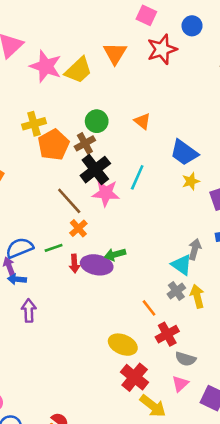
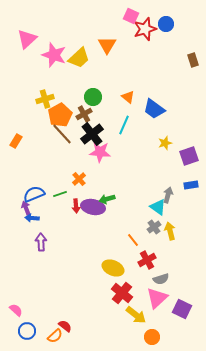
red star: (162, 49) -> (145, 29), moved
blue trapezoid: (184, 153) -> (154, 109), moved
cyan line: (137, 177) -> (124, 125), moved
brown line: (69, 201) -> (62, 134), moved
gray semicircle: (185, 359) -> (161, 279), turned -35
pink triangle: (180, 384) -> (157, 298), size x1.6

